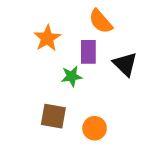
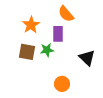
black triangle: (125, 64) -> (87, 58), moved
brown square: (53, 116) -> (27, 52), moved

